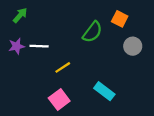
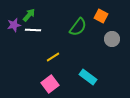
green arrow: (20, 15) -> (29, 15), moved
purple star: (17, 46) -> (14, 25), moved
white line: (39, 46) -> (33, 30), moved

